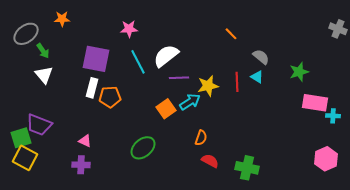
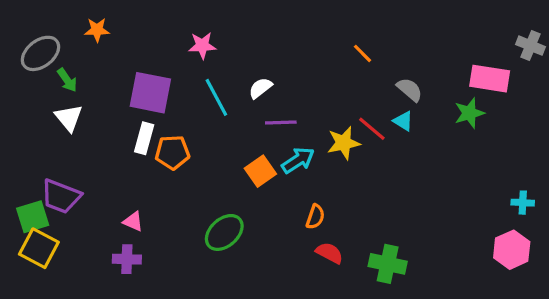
white semicircle: (166, 56) -> (260, 88), size x0.6
red line: (237, 82) -> (372, 129), turned -48
yellow star: (208, 86) -> (344, 143), moved
pink rectangle: (315, 103) -> (490, 79), moved
cyan cross: (333, 116) -> (523, 203), moved

